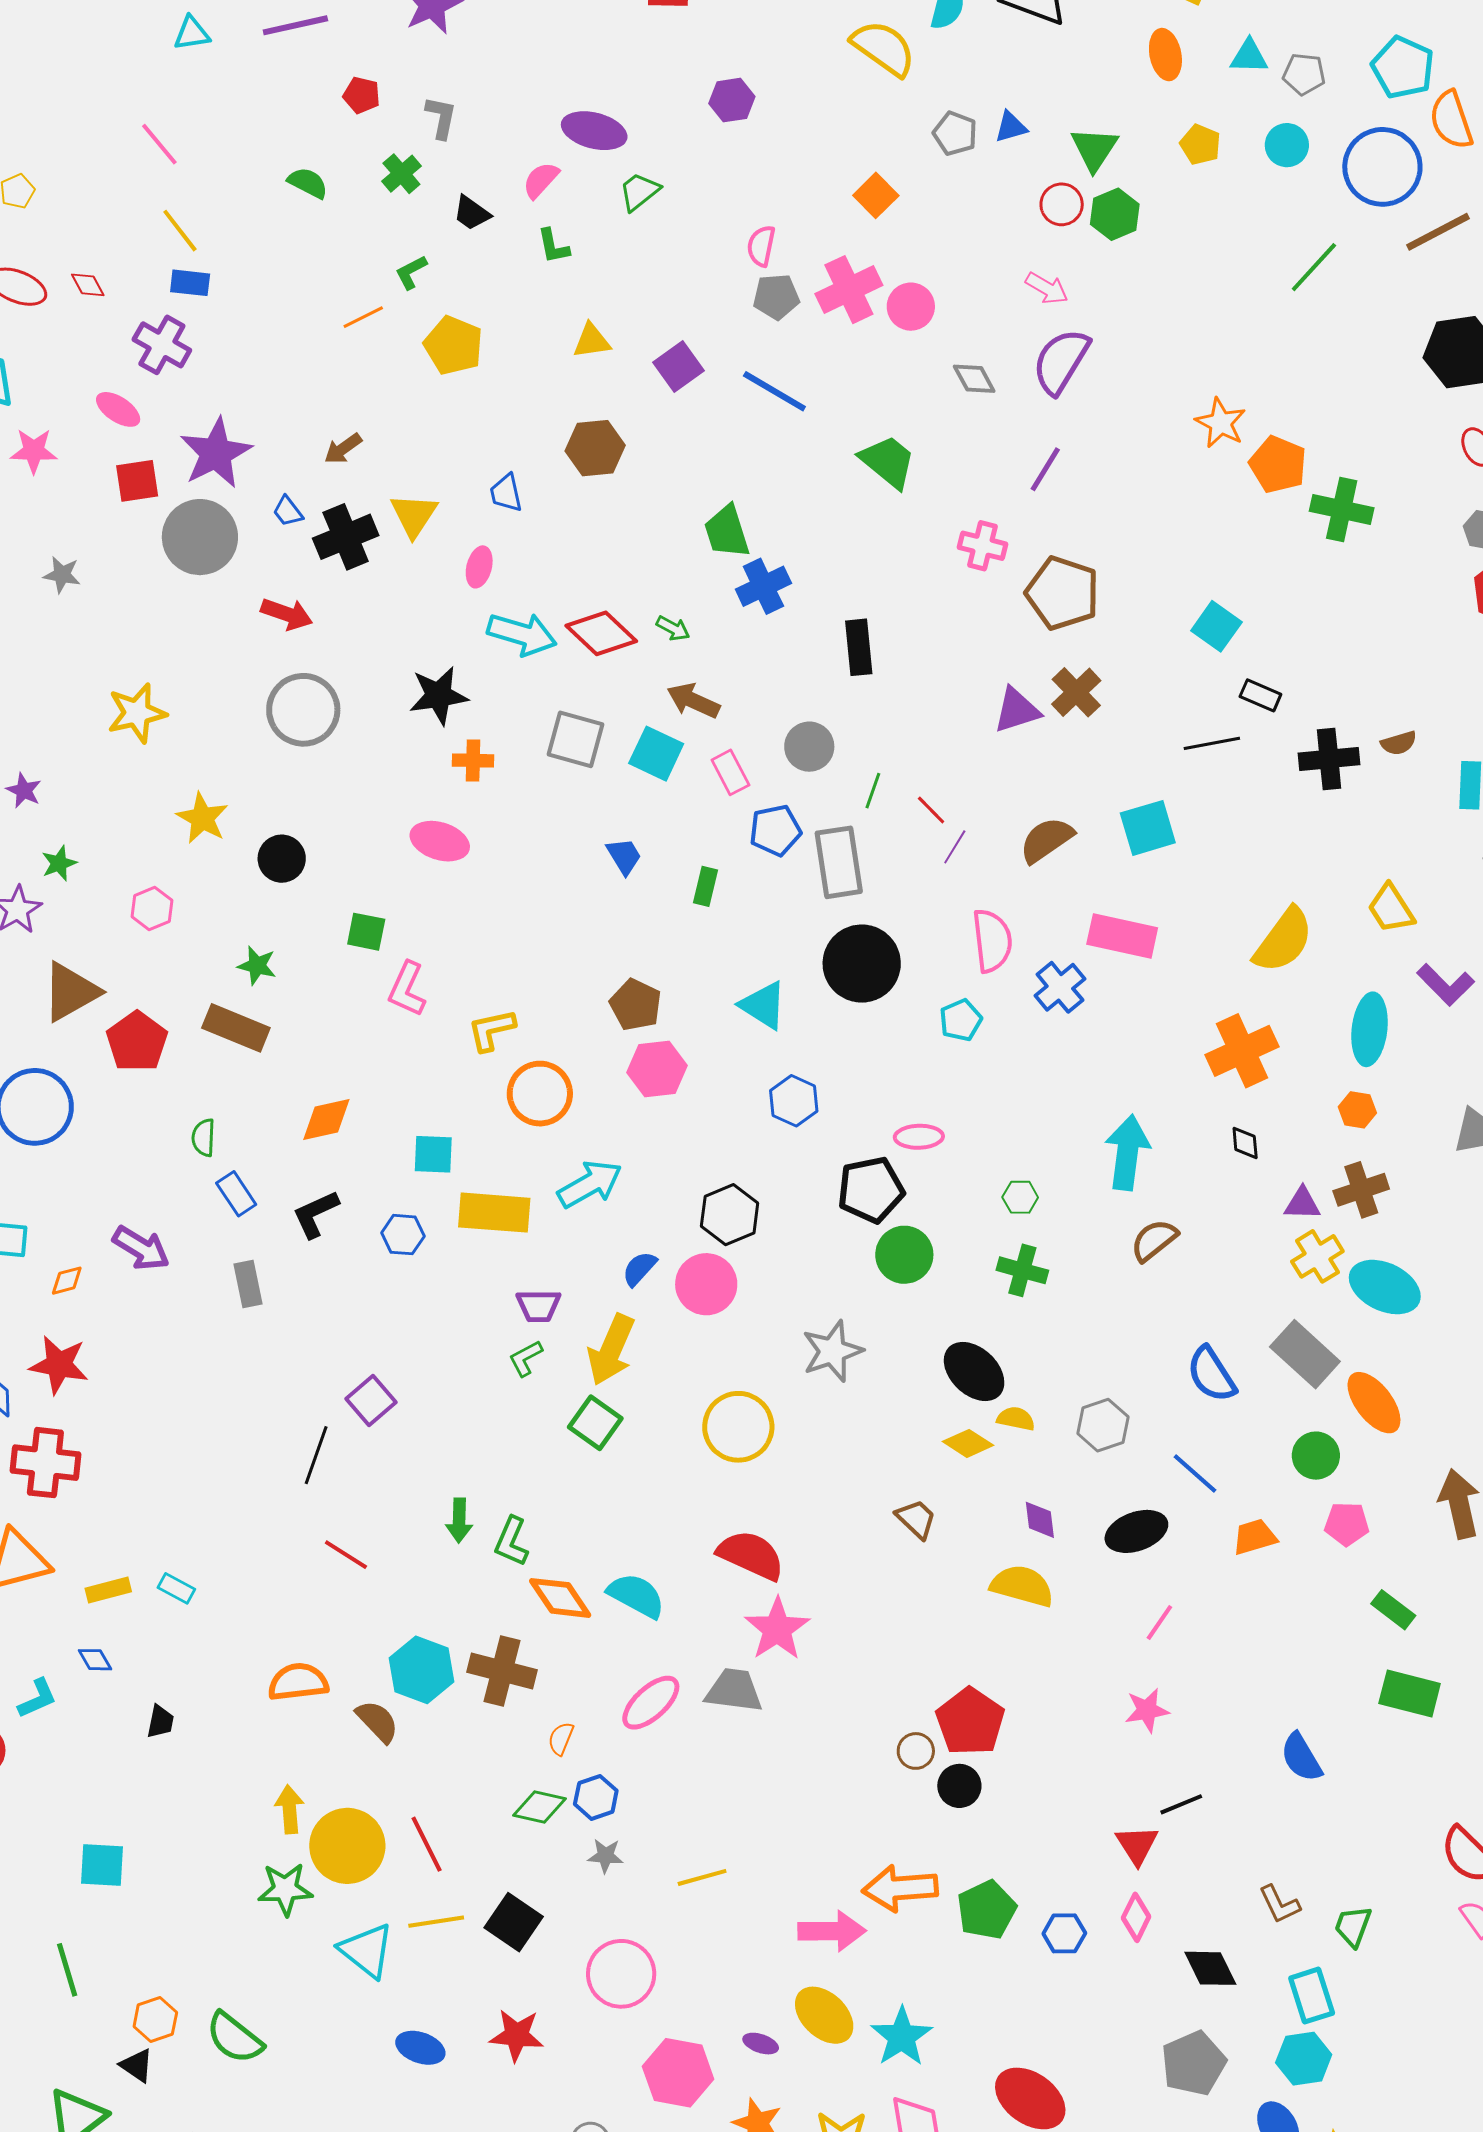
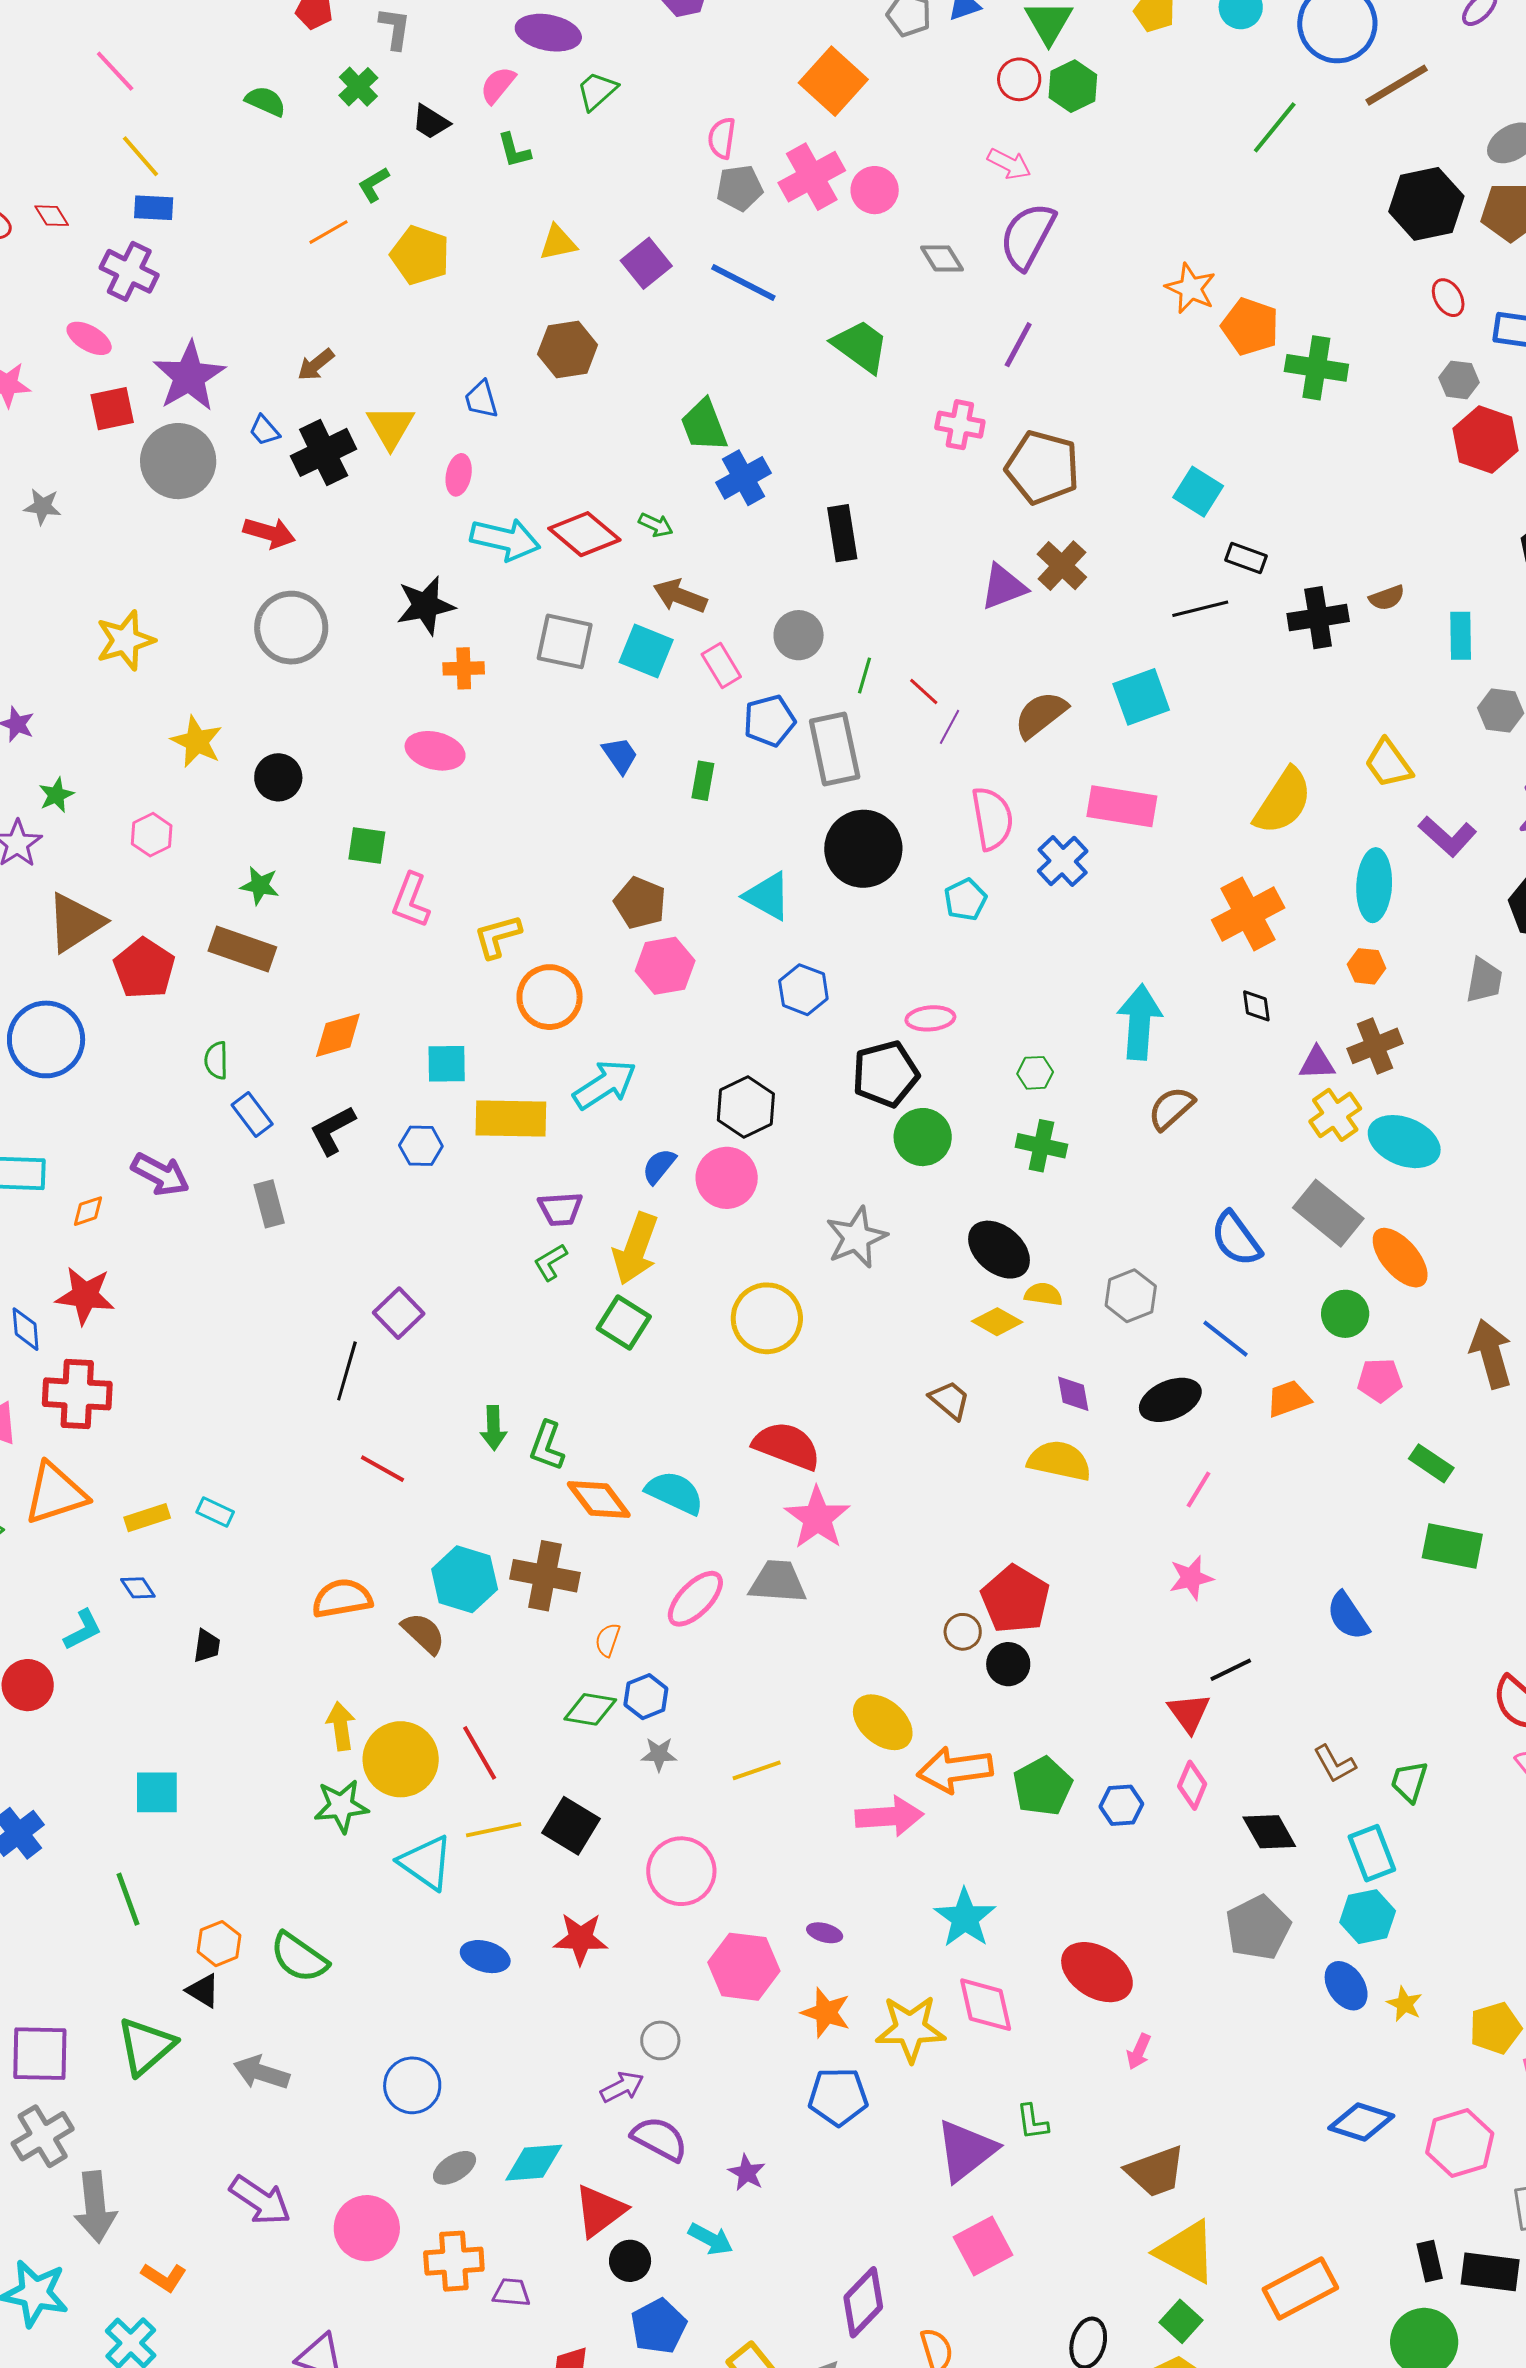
orange square: (876, 195) -> (833, 81), size x1.5
yellow ellipse: (824, 2015) -> (883, 1722), moved

